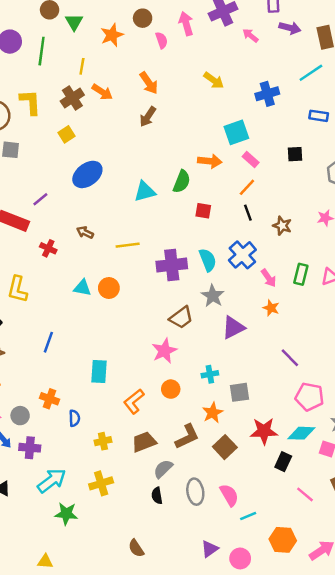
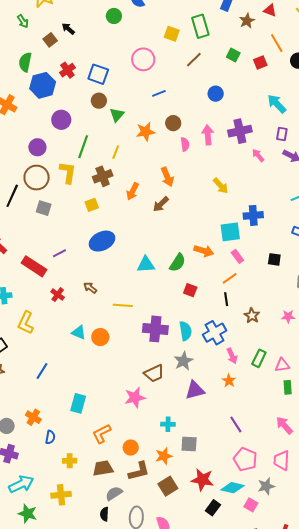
green line: (42, 51) -> (83, 147), moved
orange arrow: (102, 92) -> (133, 191), moved, turned 72
blue cross: (267, 94) -> (253, 215), moved
orange circle: (171, 389) -> (131, 448), moved

